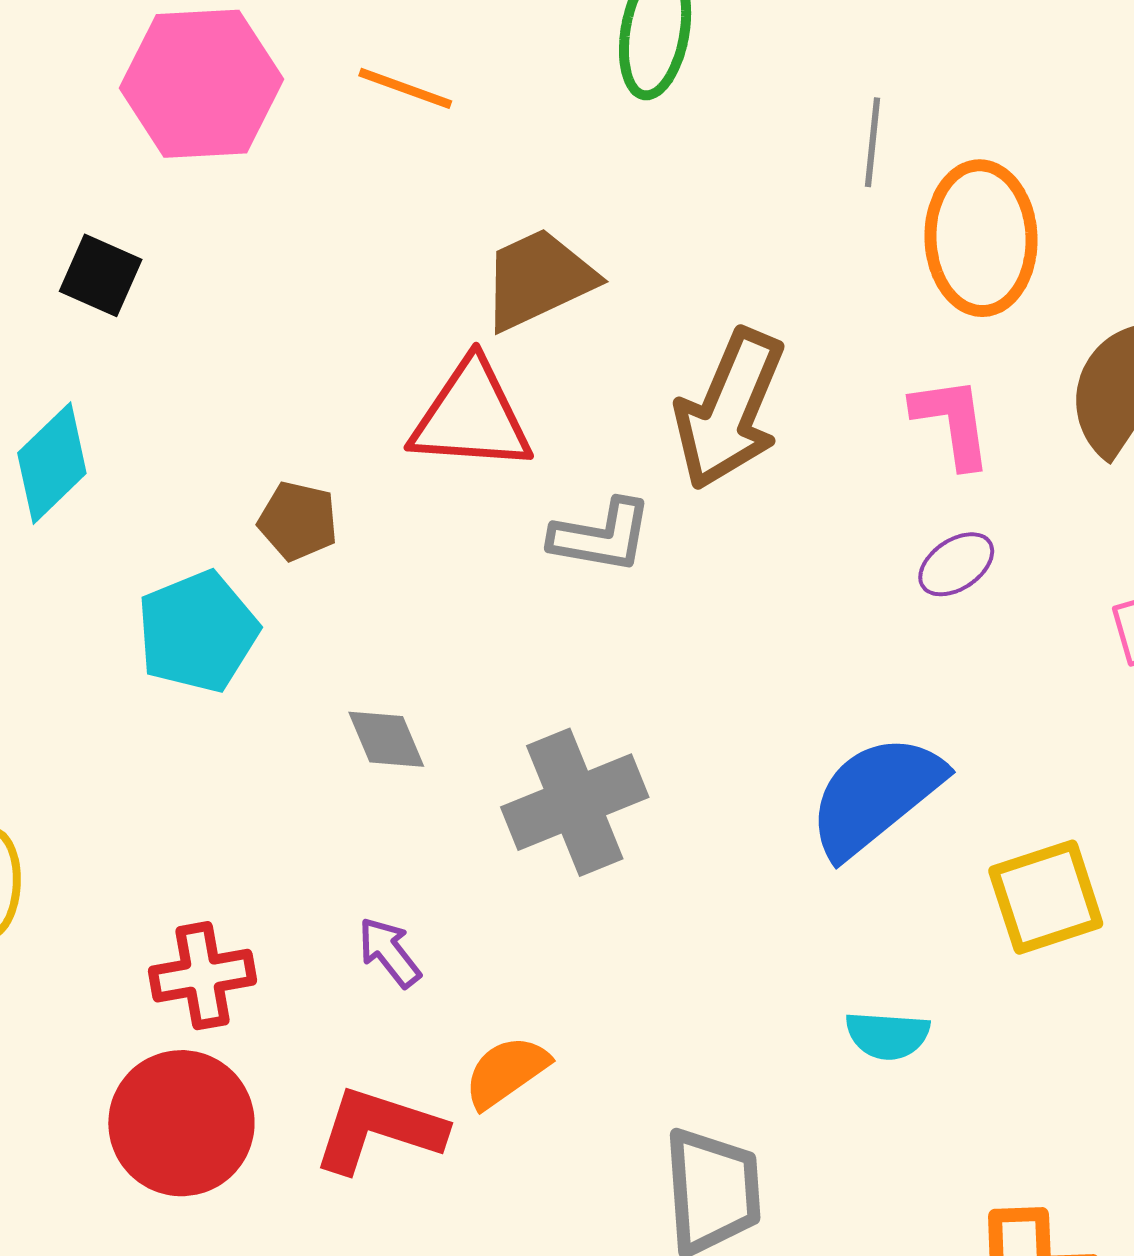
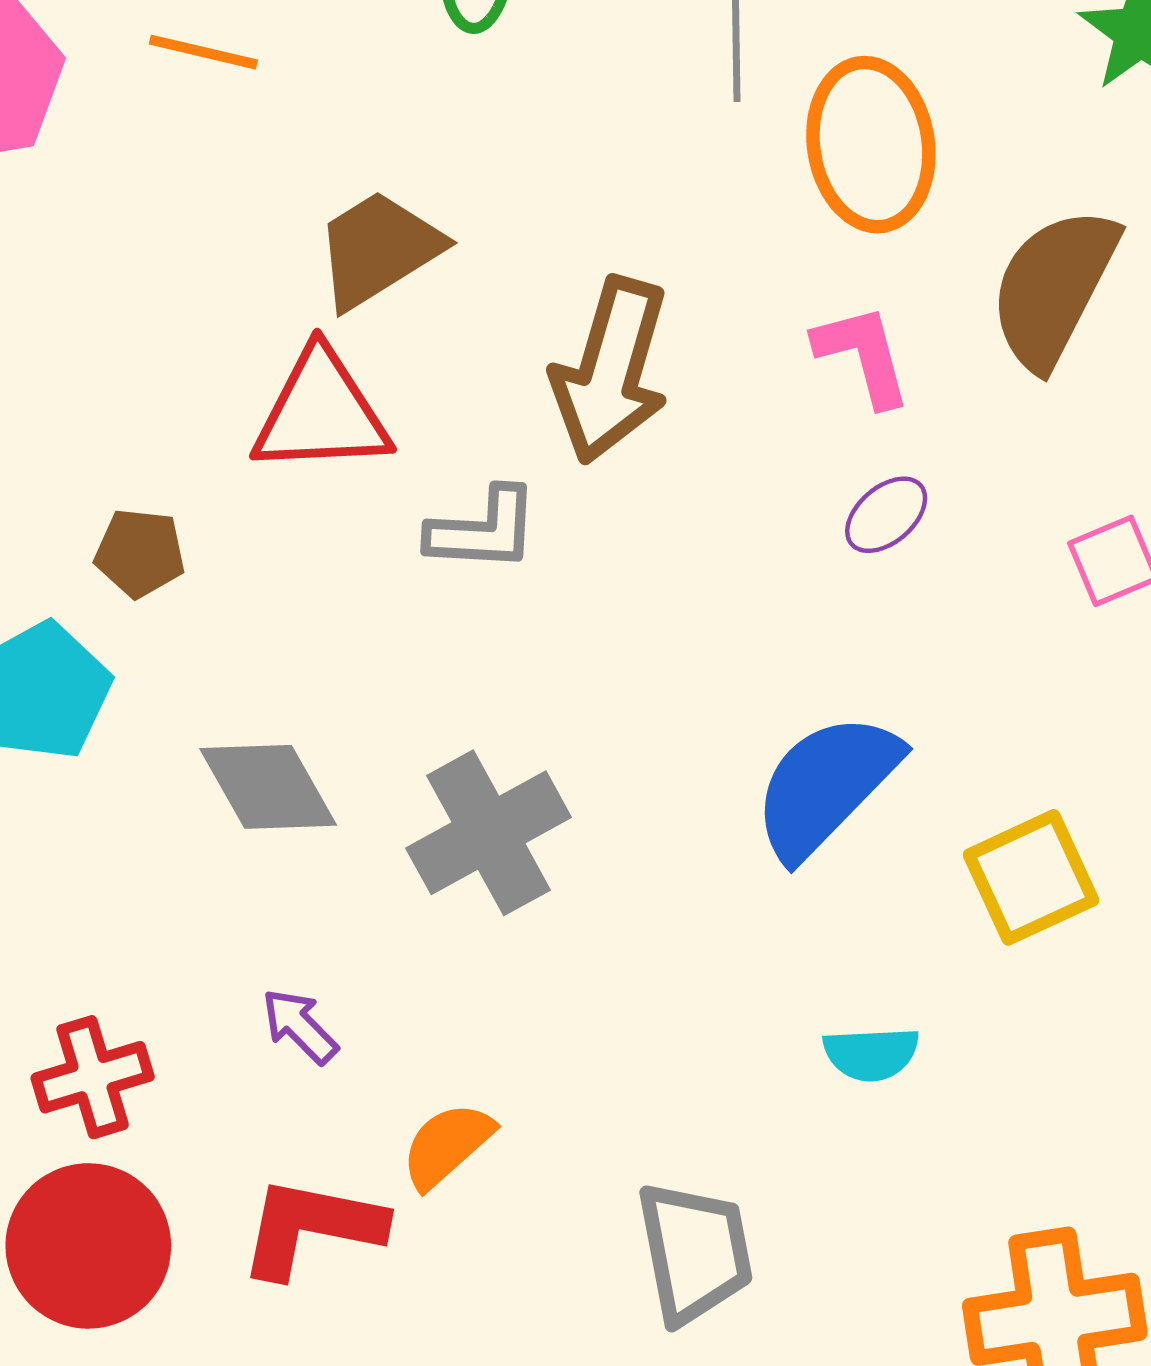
gray diamond: (386, 739) -> (268, 787), size x1.5

